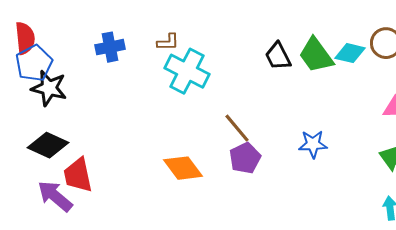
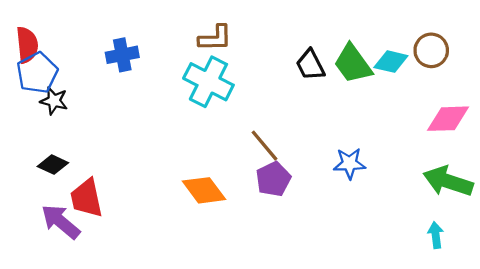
brown L-shape: (168, 42) -> (215, 38), moved, size x1.4
black star: (49, 88) -> (54, 101), size x0.7
black diamond: (48, 145) -> (53, 165), size x0.7

